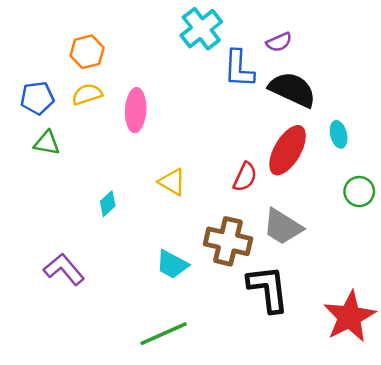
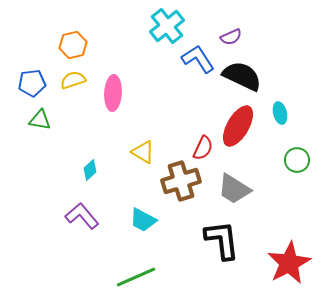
blue L-shape: (239, 69) -> (198, 59), turned 144
brown cross: (228, 241) -> (181, 181), moved, turned -30
purple L-shape: (64, 269) -> (82, 216), moved

